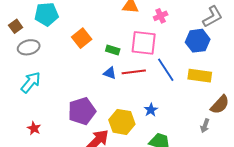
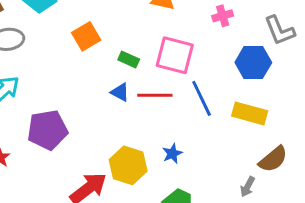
pink cross: (161, 16) -> (223, 16), moved
gray L-shape: (213, 17) -> (280, 31), turned 90
purple pentagon: (82, 111) -> (47, 130), moved

